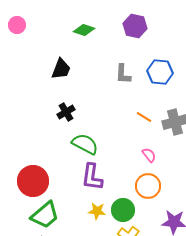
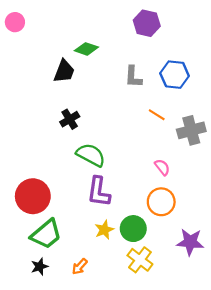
green diamond: (84, 30) -> (86, 49), moved
orange line: (144, 117) -> (157, 115), moved
yellow star: (97, 211) -> (104, 230), turned -30

